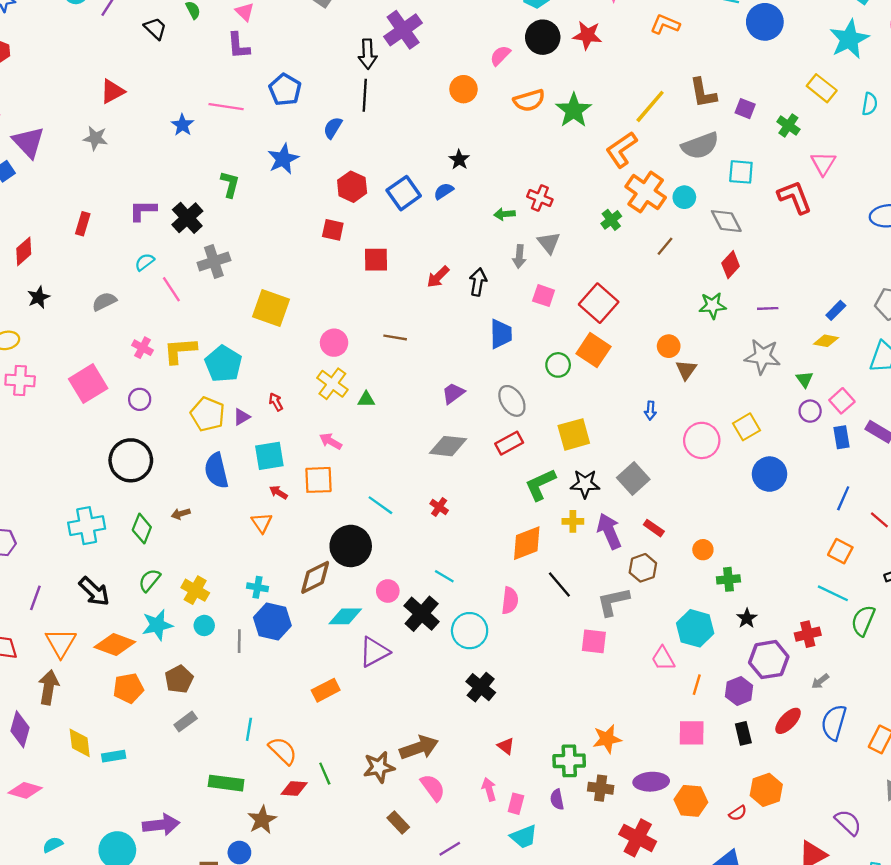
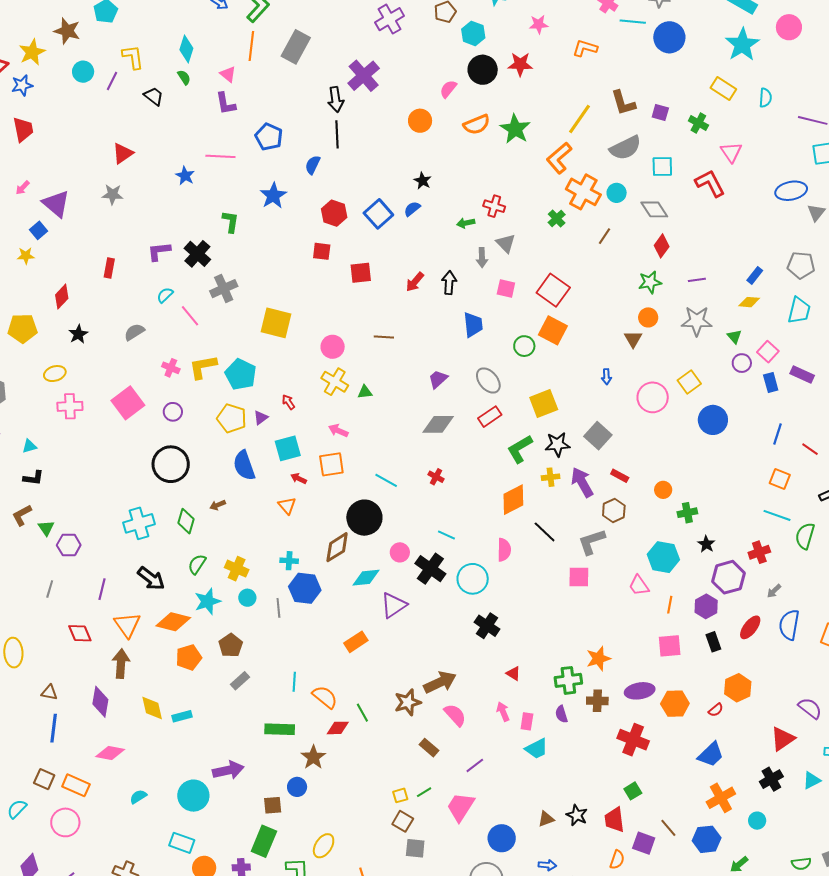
orange circle: (669, 346) -> (648, 317), moved

